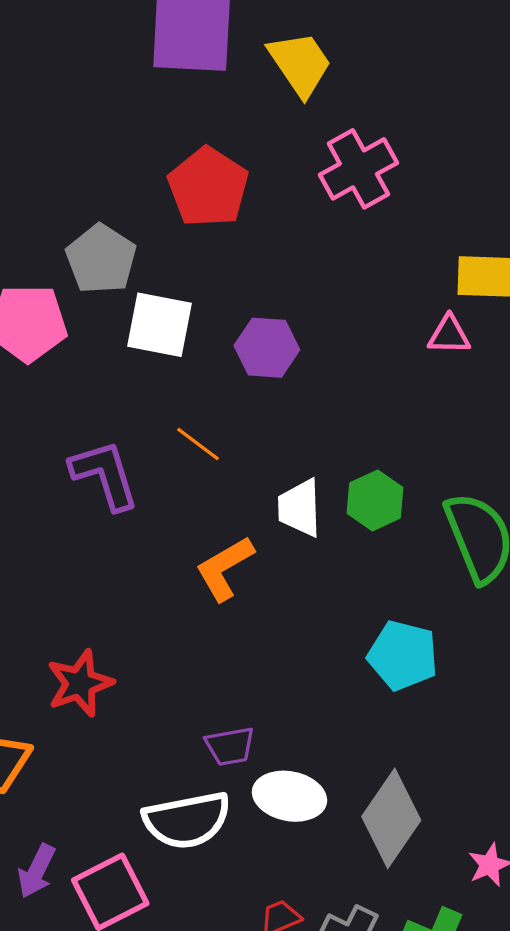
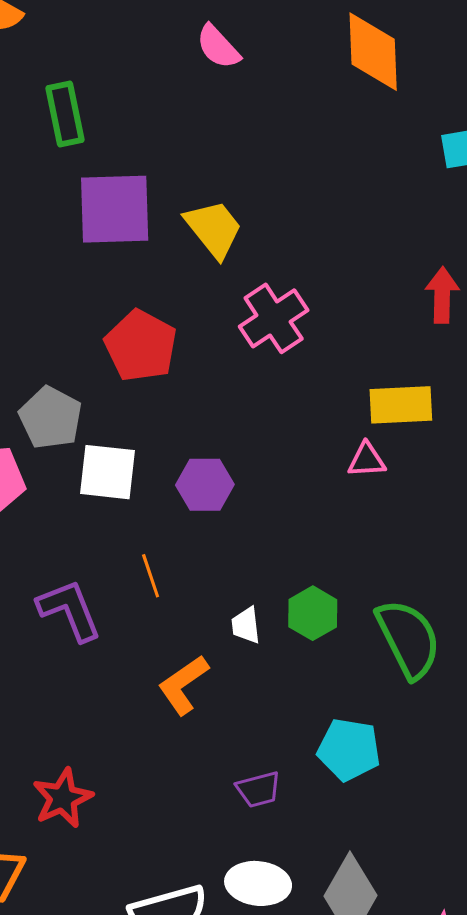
orange line: (198, 444) -> (151, 576), turned 39
white trapezoid: (300, 508) -> (246, 625), size x0.7
purple trapezoid: (230, 746) -> (258, 789), moved

